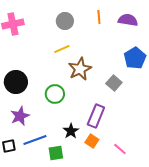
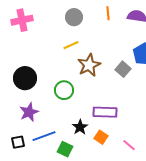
gray square: (114, 83) -> (123, 69), moved
purple rectangle: (96, 116) -> (105, 112), turned 70
green square: (56, 153) -> (65, 149), turned 35

